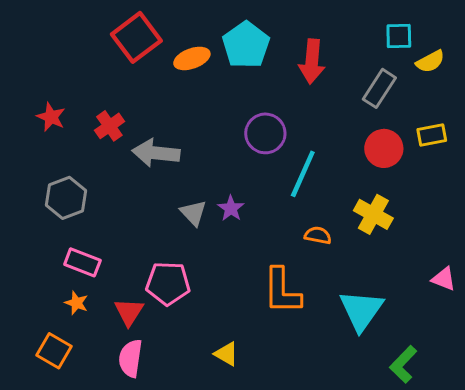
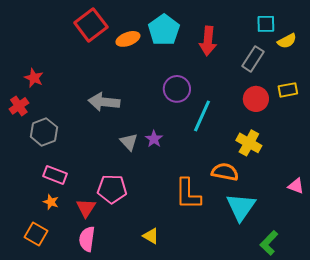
red cross: (109, 126) -> (19, 106), moved
orange semicircle: (318, 235) -> (225, 172), moved, size x1.5

